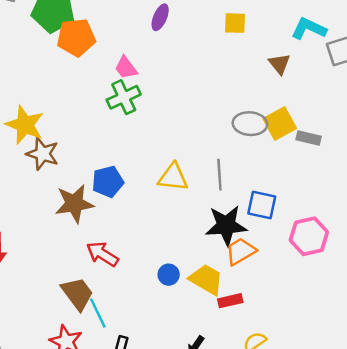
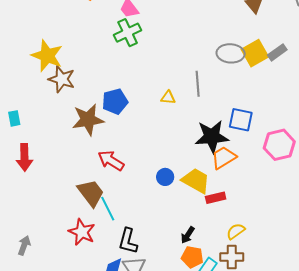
gray rectangle: (309, 138) -> (277, 52), moved, turned -48
gray line: (219, 175) -> (198, 84), moved
yellow triangle: (173, 177) -> (168, 97), size x0.6

